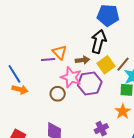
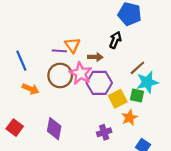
black arrow: (99, 41) -> (115, 40), size x0.7
yellow square: (106, 65) -> (118, 99), moved
orange arrow: (20, 89) -> (31, 89), moved
brown circle: (58, 94) -> (60, 75), moved, size x1.5

